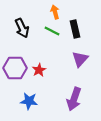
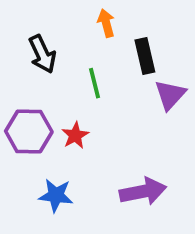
green line: (52, 31) -> (95, 83), moved, turned 49
purple triangle: (80, 59) -> (170, 95), moved
purple arrow: (74, 99) -> (143, 192), turned -120

